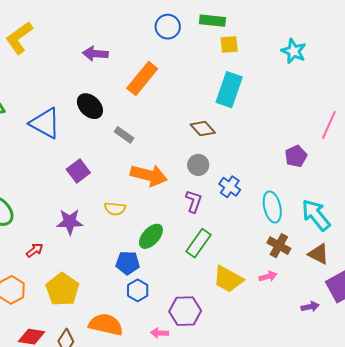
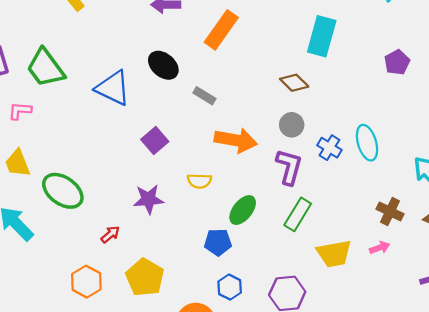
purple pentagon: (296, 156) -> (397, 62), moved
purple L-shape: (194, 201) -> (289, 167), size x1.4
cyan ellipse: (272, 207) -> (367, 143), moved
yellow trapezoid: (228, 279) -> (334, 254), turned -36
blue hexagon: (138, 290) -> (230, 287), moved

